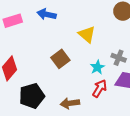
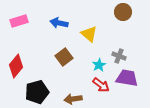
blue arrow: (47, 14) -> (59, 23), moved
red arrow: (100, 88) -> (101, 85), turned 96

